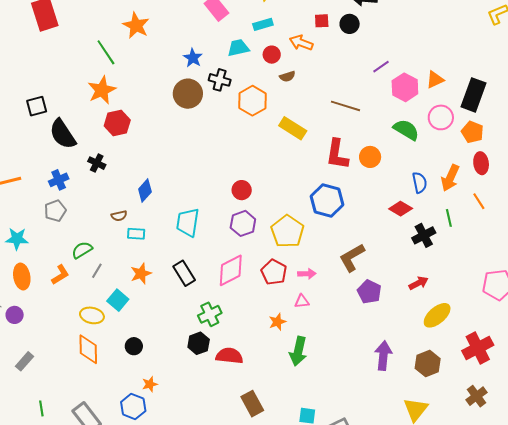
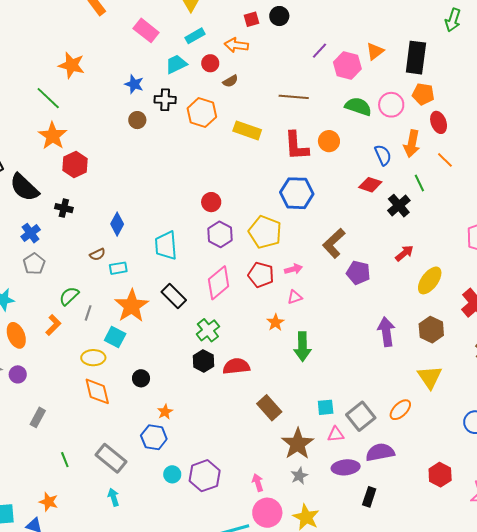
brown circle: (188, 94) -> (137, 120), size x0.6
pink circle: (441, 117) -> (391, 105), moved
orange star: (141, 274) -> (132, 306), size x1.6

